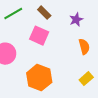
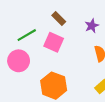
green line: (13, 14) -> (27, 35), moved

